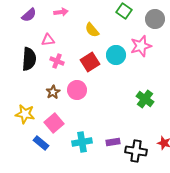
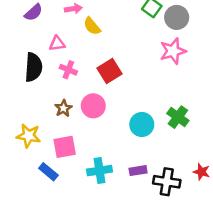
gray circle: (155, 19) -> (177, 17), moved
yellow semicircle: (92, 30) -> (92, 26), moved
cyan circle: (116, 55) -> (142, 124), moved
pink square: (54, 123) -> (65, 147), turned 30

